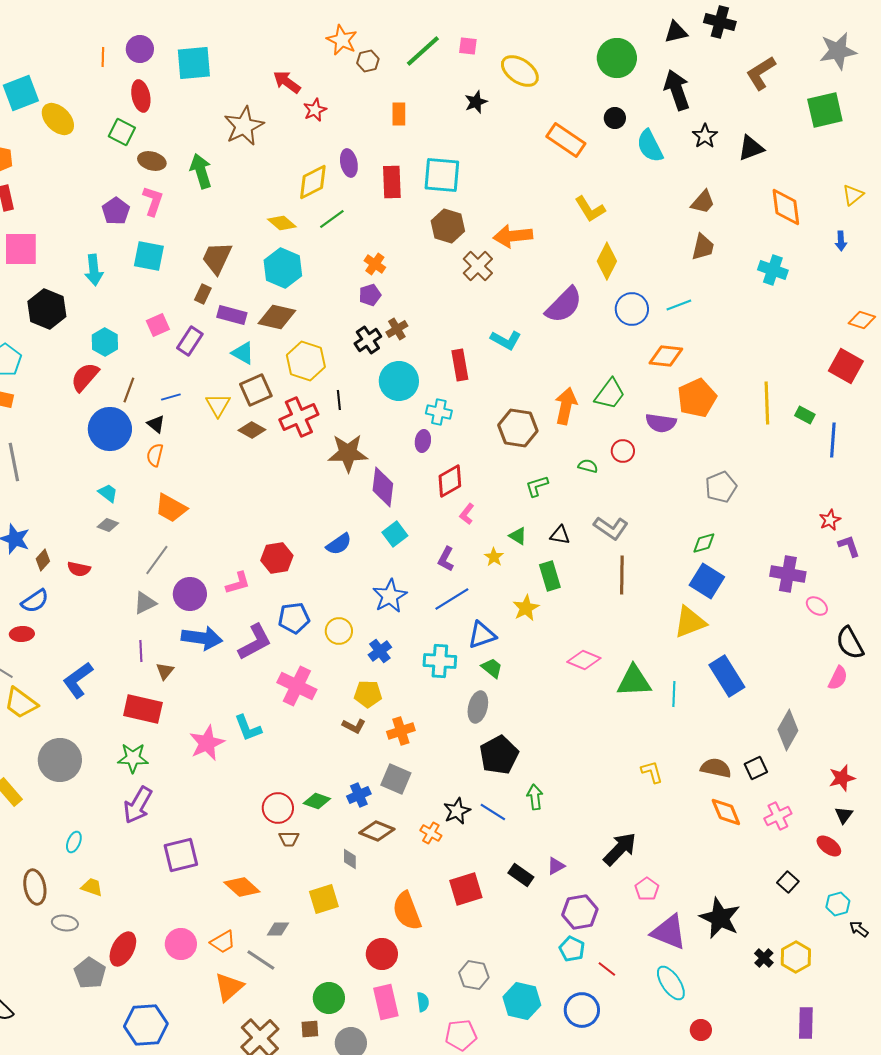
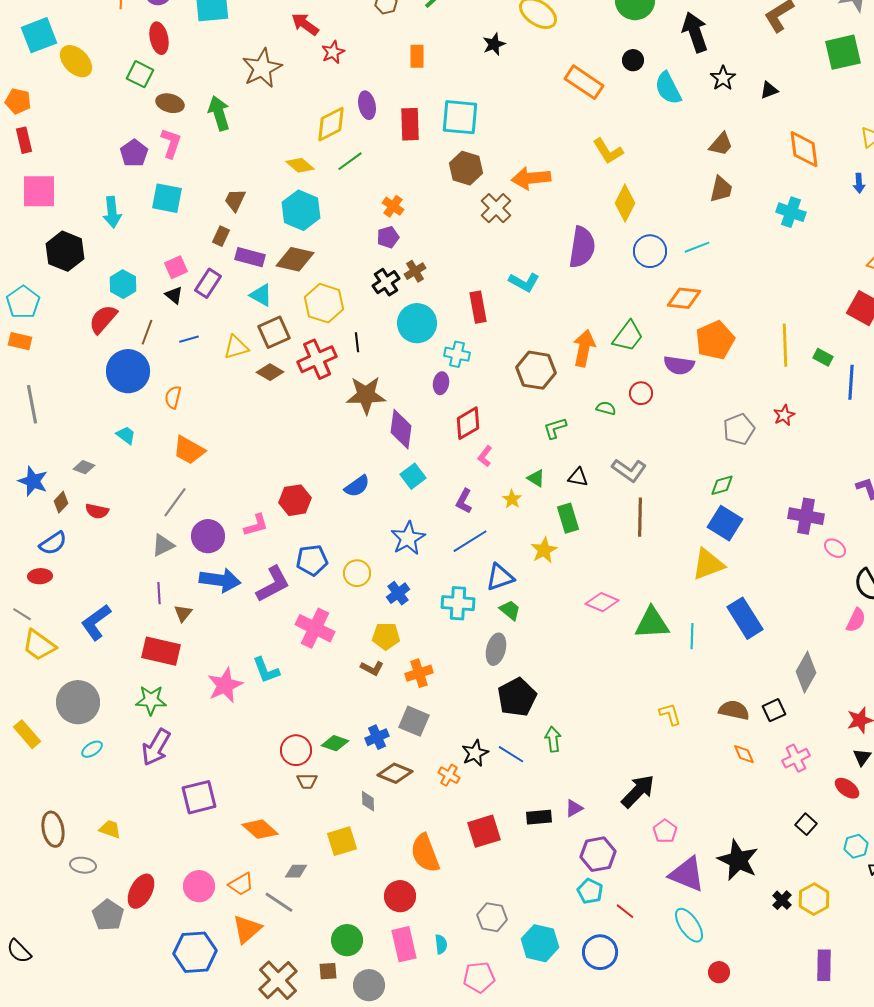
black triangle: (751, 148) -> (769, 90), size x0.7
brown trapezoid: (217, 258) -> (235, 200), size x0.7
purple semicircle: (564, 305) -> (582, 247), turned -36
yellow triangle: (218, 405) -> (236, 347), turned 44
black triangle: (156, 424) -> (174, 295), moved
red star: (830, 520) -> (784, 415), moved
gray diamond: (108, 525) -> (84, 467), moved
orange diamond: (726, 812) -> (744, 754), size x0.7
cyan ellipse: (74, 842) -> (92, 749), moved, turned 35
black rectangle: (521, 875) -> (539, 817), turned -40
blue hexagon: (146, 1025) -> (195, 952), moved

